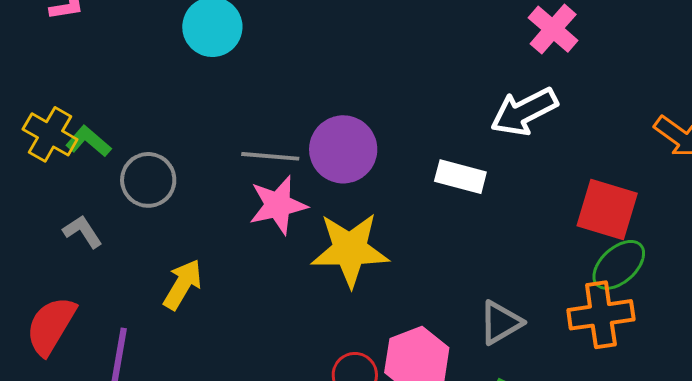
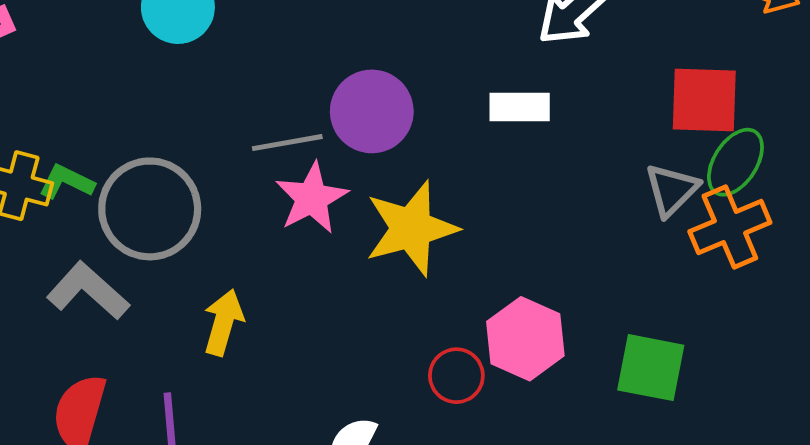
gray circle: (148, 180) -> (150, 209), size x1.5
gray L-shape: (83, 231) -> (88, 291), size x1.6
gray triangle: (501, 323) -> (672, 190), moved

